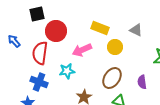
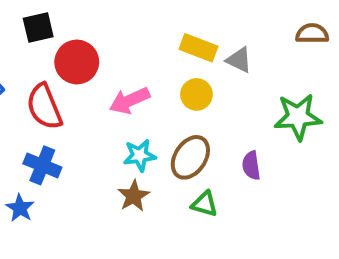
yellow rectangle: (100, 28) -> (198, 48), moved
red semicircle: (40, 53) -> (44, 107), turned -30
cyan star: (67, 71) -> (140, 155), moved

